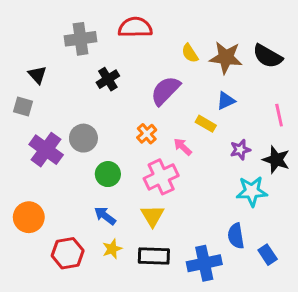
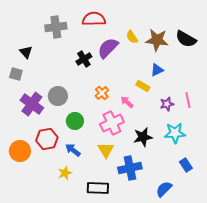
black cross: (108, 79) -> (84, 59), moved
purple semicircle: (165, 91) -> (108, 48), moved
pink line: (279, 115) -> (188, 100), moved
black star: (276, 160) -> (143, 137), moved, turned -30
blue semicircle: (236, 236) -> (164, 189), moved, turned 54
yellow star: (112, 249) -> (65, 173), moved
red hexagon: (68, 253) -> (47, 139), moved
blue rectangle: (268, 255) -> (186, 165), moved
black rectangle: (154, 256) -> (98, 188), moved
blue cross: (204, 263) -> (130, 168), moved

